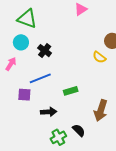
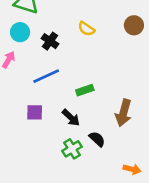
yellow semicircle: (99, 57) -> (86, 29), moved
purple square: (24, 95) -> (35, 112), moved
black arrow: (49, 112) -> (71, 118), moved, turned 49

